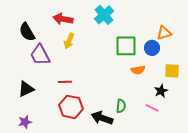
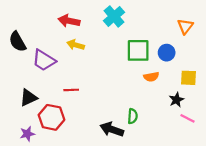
black semicircle: (27, 32) -> (17, 42), moved
orange triangle: (164, 33) -> (185, 26), moved, turned -35
yellow arrow: (69, 41) -> (76, 45), turned 84
purple trapezoid: (40, 55) -> (44, 60), turned -30
red hexagon: (71, 107) -> (51, 117), moved
pink line: (152, 108) -> (187, 118), moved

